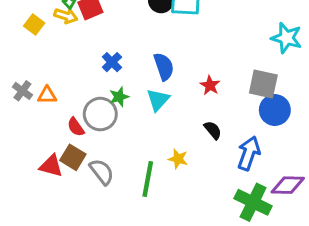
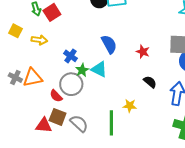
yellow arrow: (66, 16) -> (39, 40), moved
blue cross: (112, 62) -> (70, 56), moved
orange triangle: (47, 95) -> (33, 78), size x1.5
cyan triangle: (158, 100) -> (99, 69), moved, turned -36

